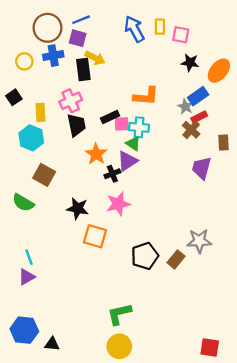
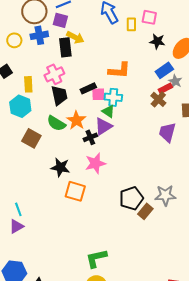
yellow rectangle: (160, 27) -> (131, 24), moved
gray star: (185, 107) -> (175, 81), moved
green semicircle: (23, 203) -> (56, 123), moved
black pentagon: (145, 256) -> (131, 198), moved

